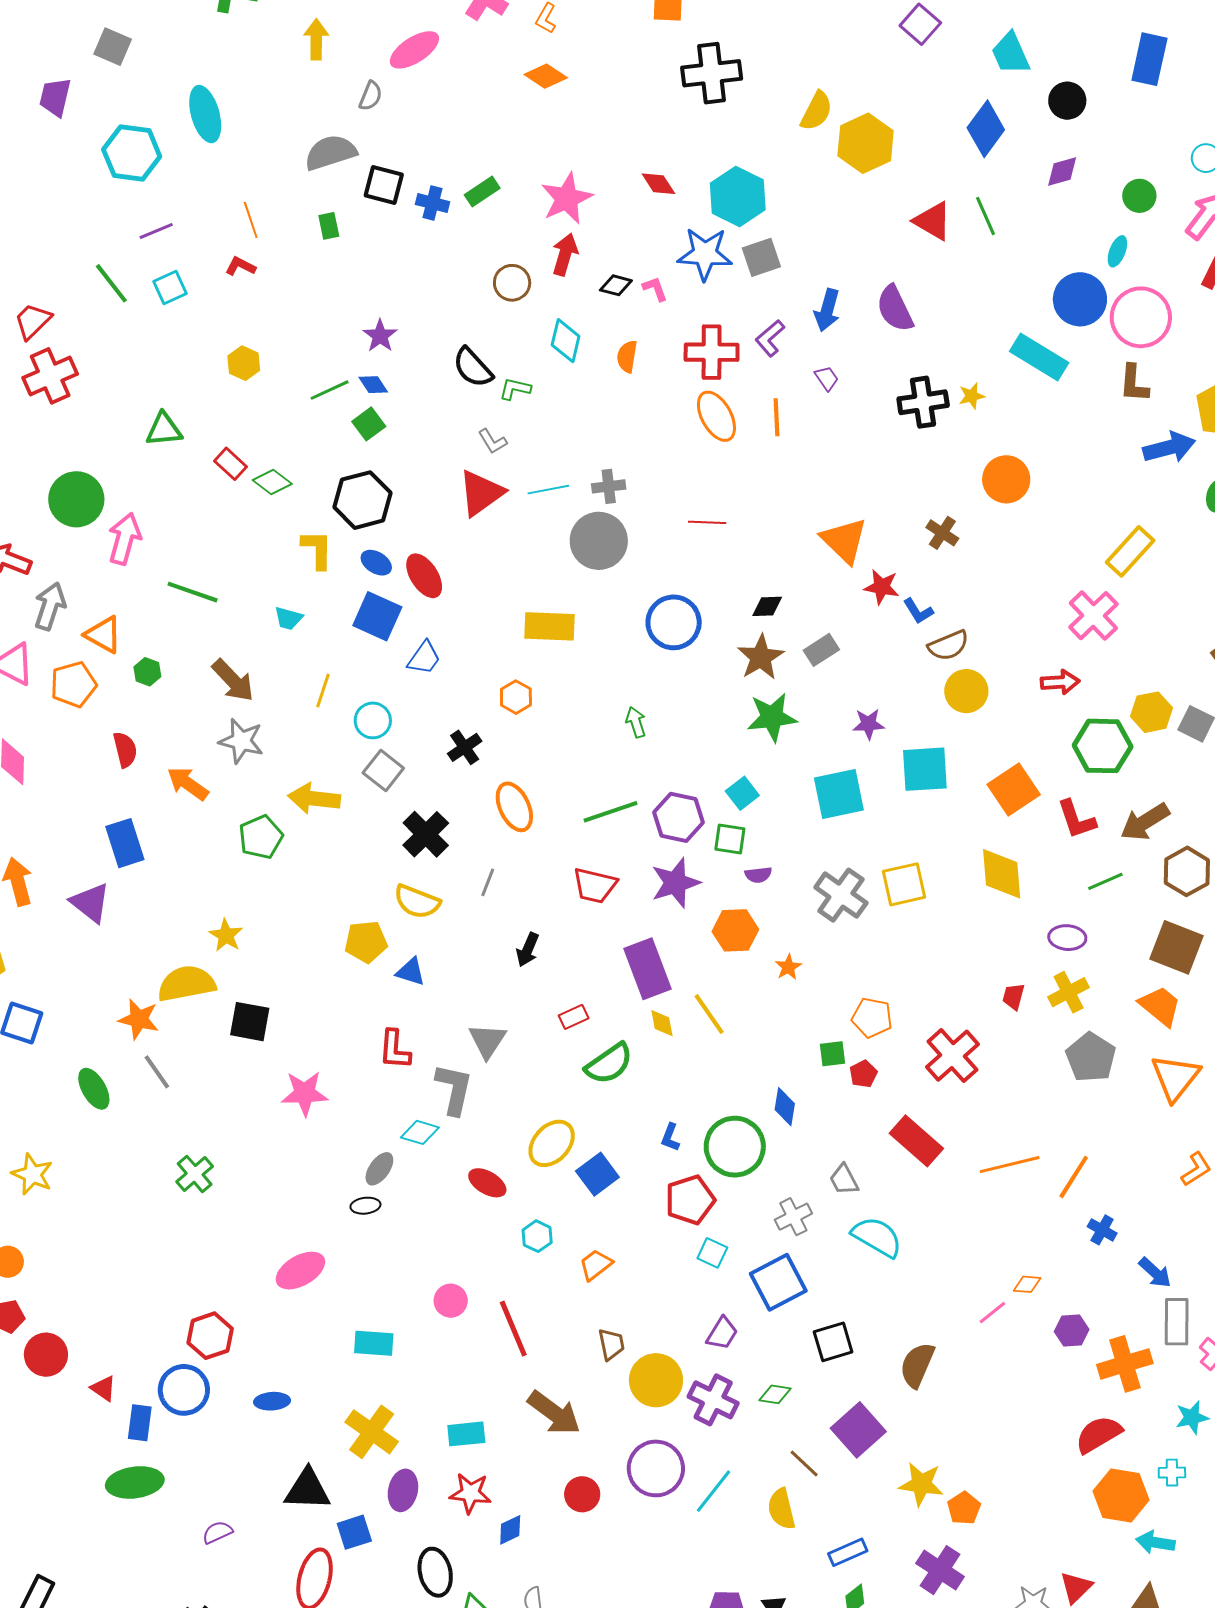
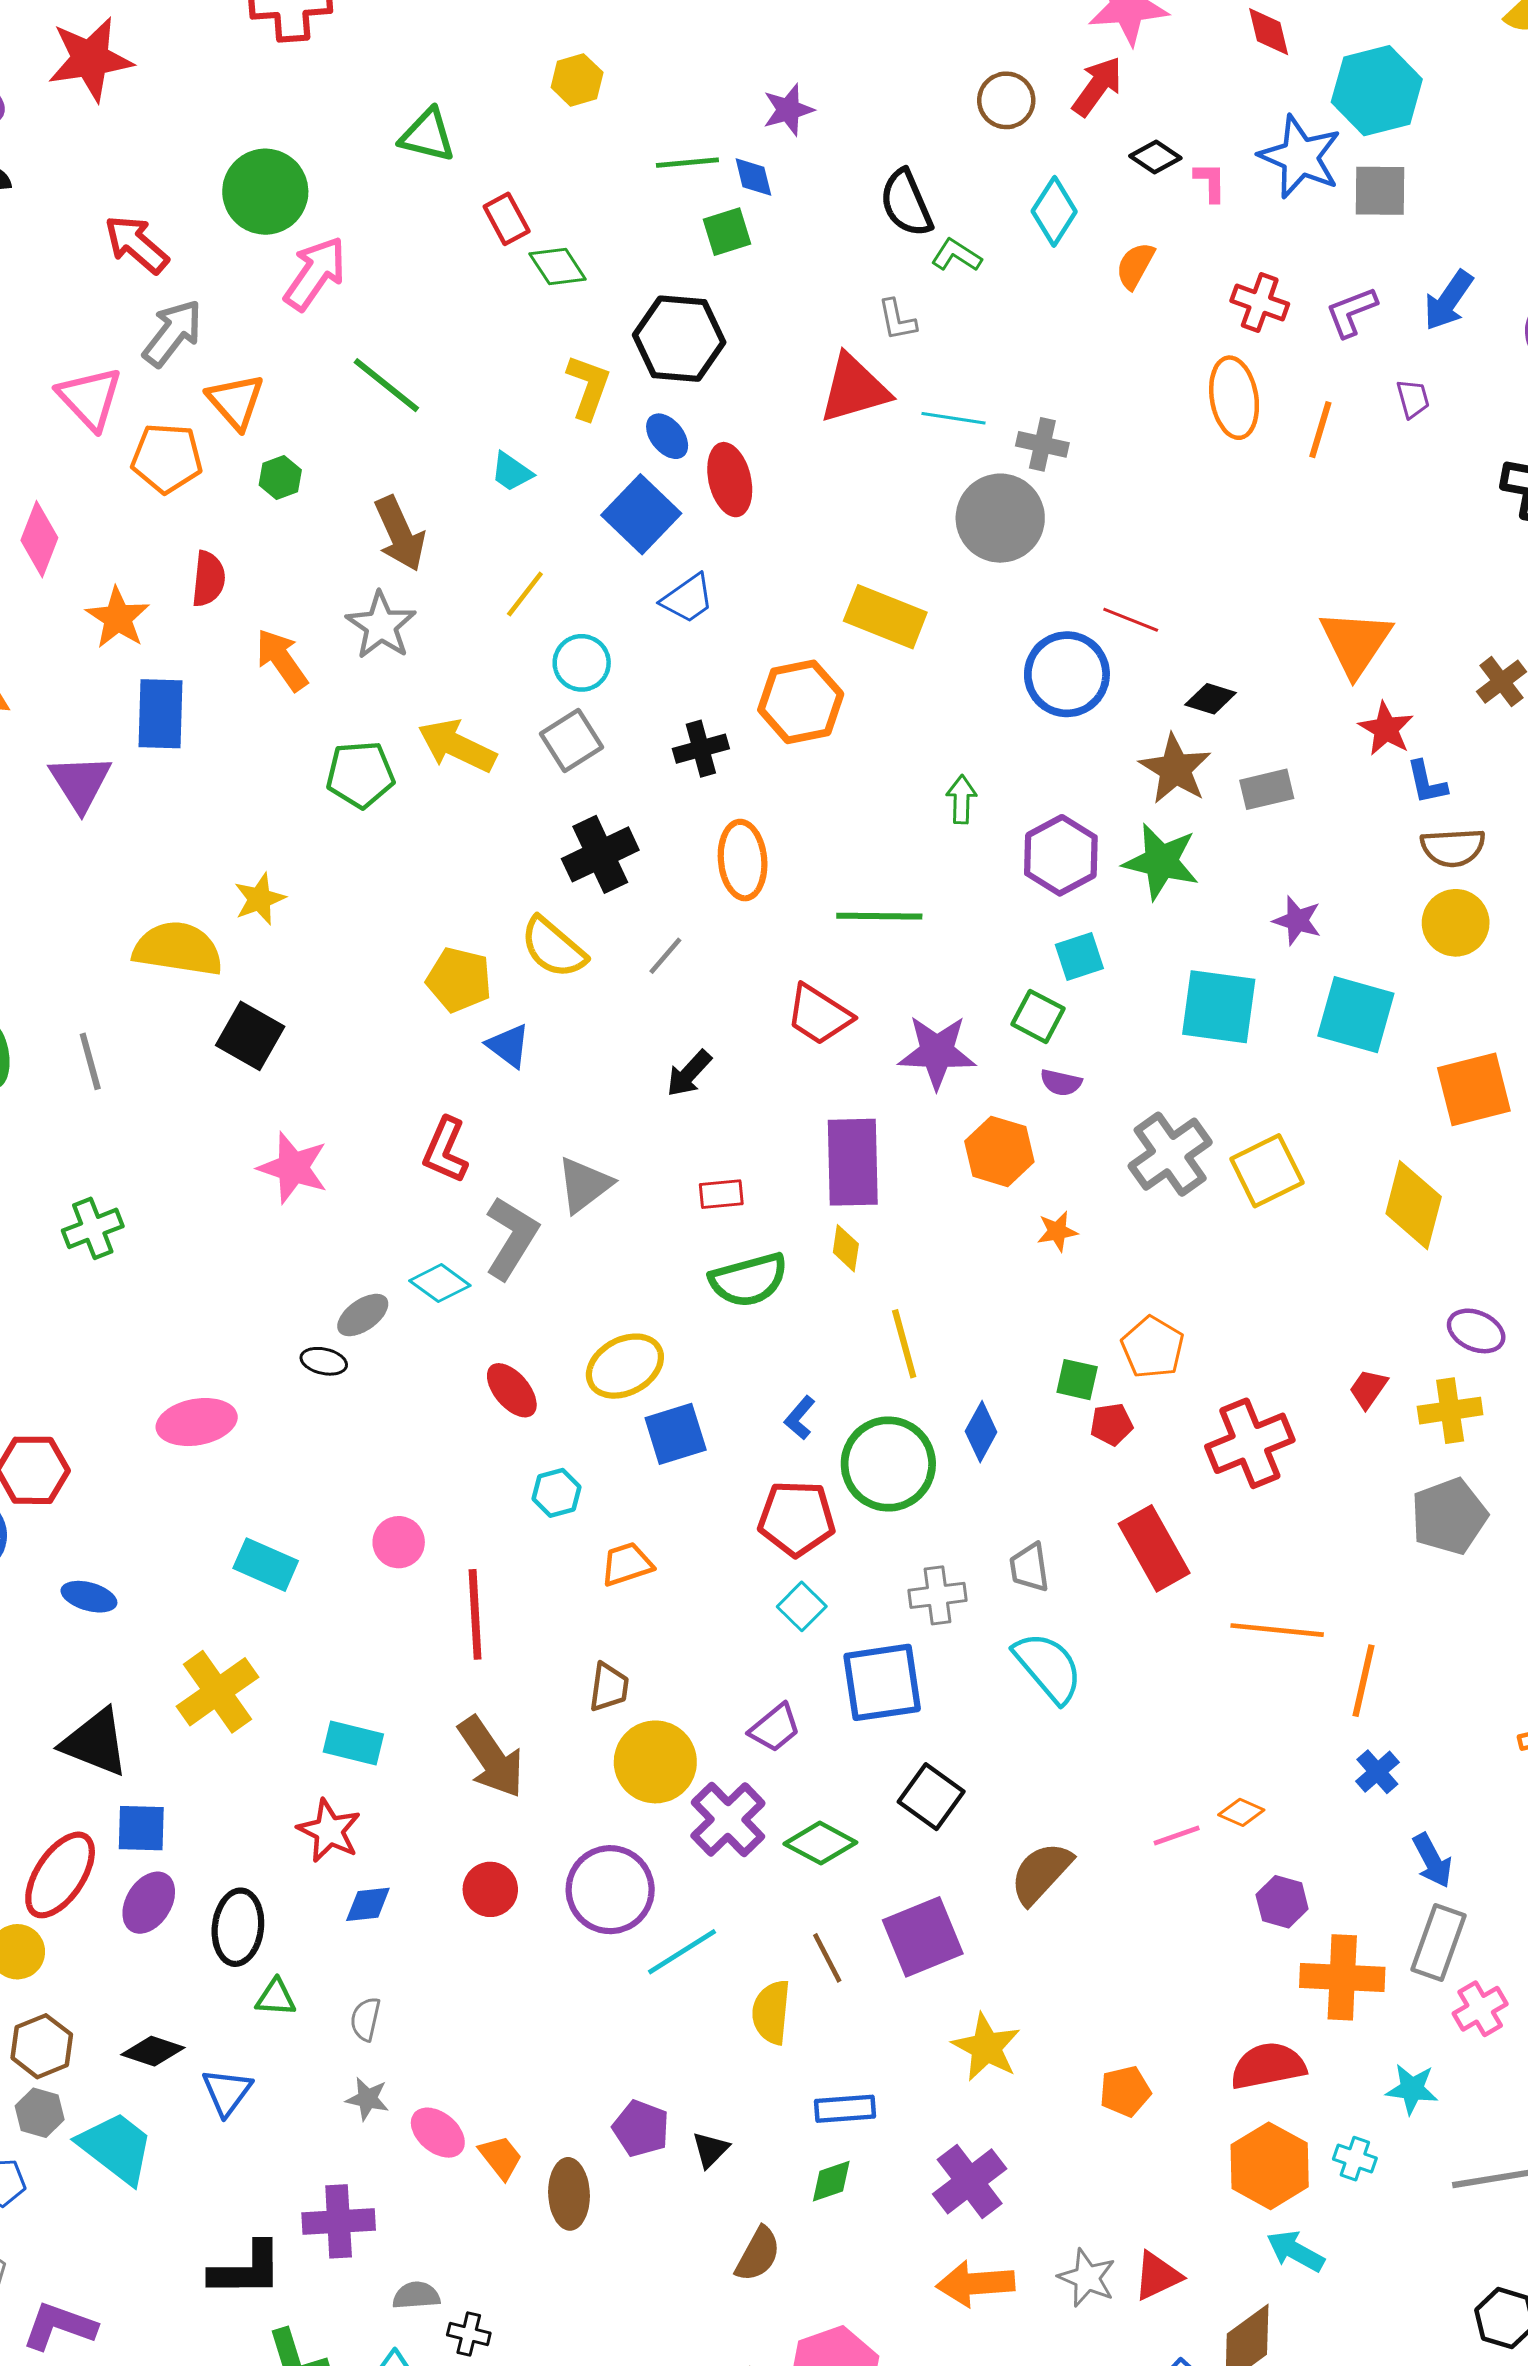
red cross: (712, 352) -> (1260, 302), size x0.7
red line: (707, 522) -> (1131, 620), moved
brown star: (761, 657) -> (1175, 769), turned -30
orange hexagon: (516, 697) -> (801, 702), size x1.6
purple hexagon: (678, 817) -> (1061, 855), moved
yellow square: (904, 884) -> (1267, 1171), turned -33
yellow line: (709, 1014) -> (904, 1344), moved
orange star: (139, 1019) -> (118, 618), moved
orange line: (1074, 1177) -> (1363, 1681), turned -39
black square: (833, 1342) -> (931, 1797), turned 33
green diamond: (775, 1394) -> (820, 1843), size x1.4
purple ellipse: (403, 1490) -> (149, 1903), moved
orange pentagon: (964, 1508) -> (1125, 2091), moved

